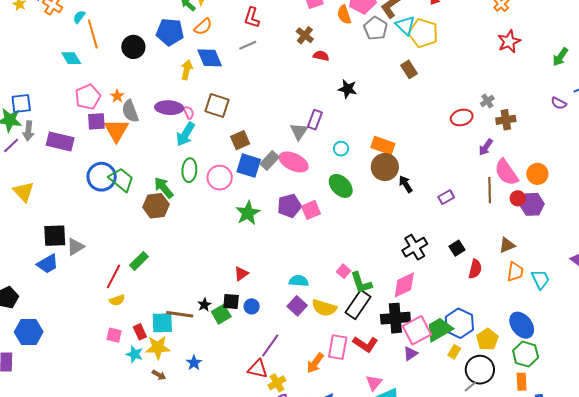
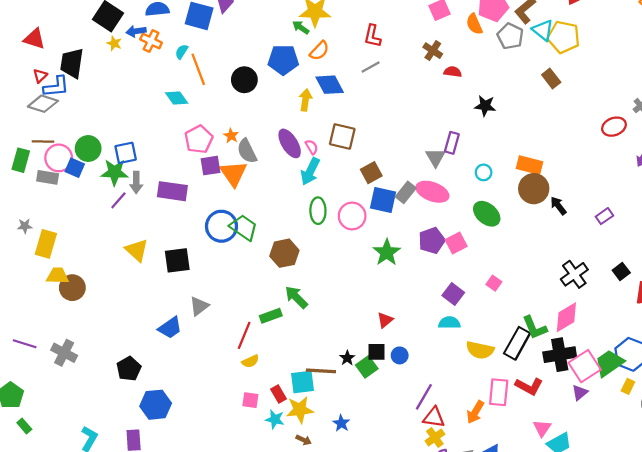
purple ellipse: (169, 108) -> (290, 143), turned 60
green arrow: (164, 188) -> (296, 297), moved
black square: (55, 236) -> (177, 260), moved
green rectangle: (139, 261) -> (271, 316), turned 30
pink square: (344, 271) -> (494, 283), moved
green L-shape: (361, 283) -> (535, 328), moved
purple square: (297, 306) -> (453, 294), moved
red triangle: (258, 369) -> (434, 417), moved

